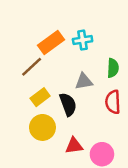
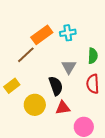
gray triangle: (84, 81) -> (69, 67), turned -49
yellow rectangle: (40, 97) -> (12, 86), moved
red triangle: (74, 146) -> (63, 108), moved

